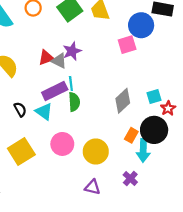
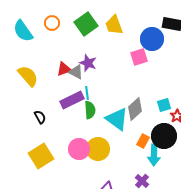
purple star: (72, 51) -> (88, 63), turned -30
cyan triangle: (44, 112) -> (117, 119), moved, size x1.4
yellow circle: (96, 152) -> (98, 149), moved

